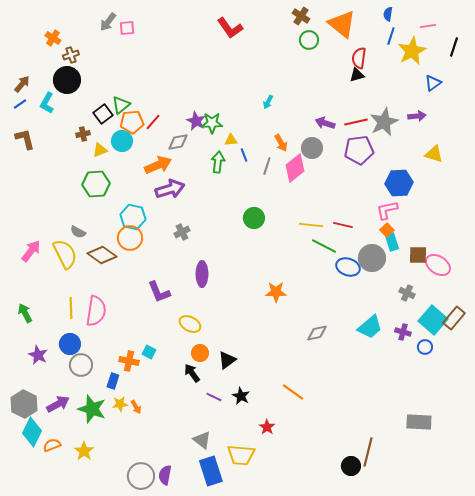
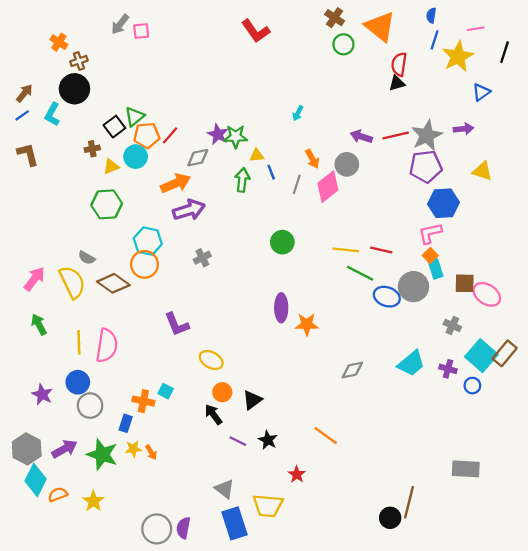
purple pentagon: (359, 150) -> (426, 167), moved
purple ellipse: (202, 274) -> (281, 308), moved
green arrow: (25, 313) -> (39, 324), moved

